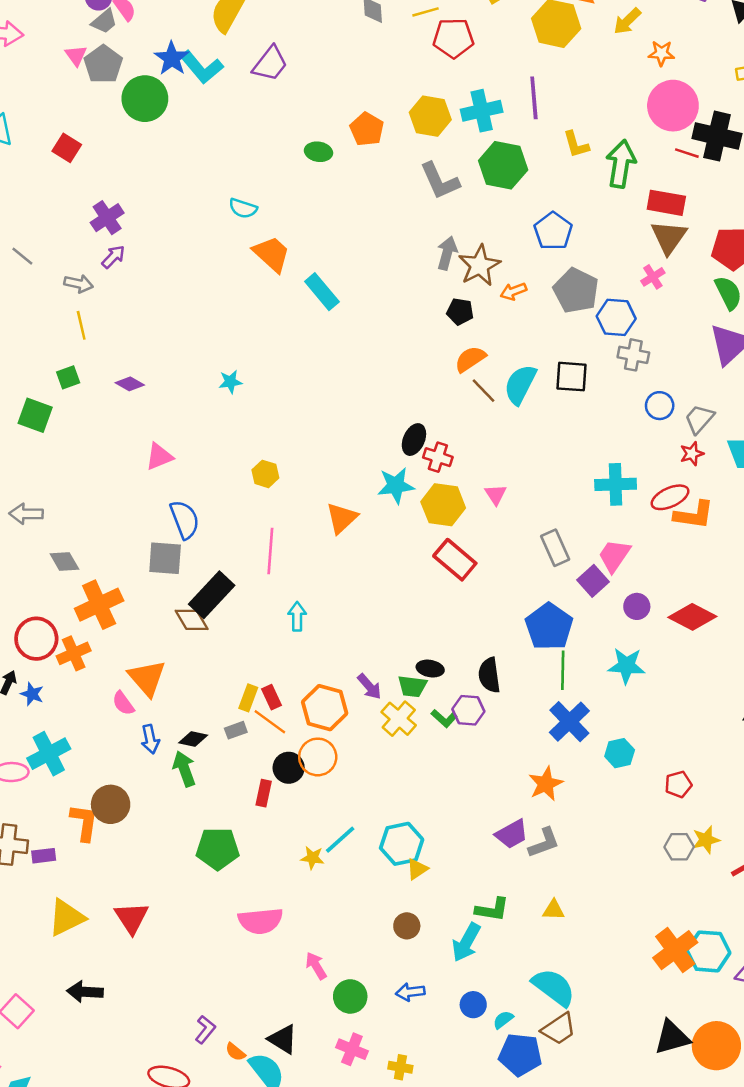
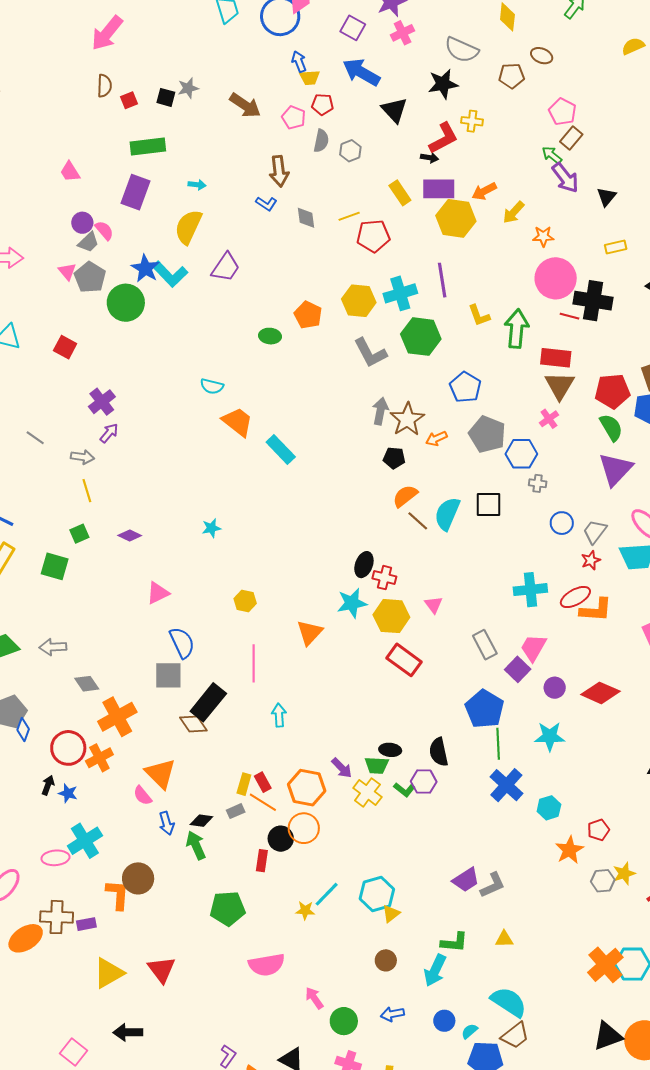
gray cross: (633, 355) -> (538, 483), size x0.7
orange star: (546, 784) -> (569, 850), moved

